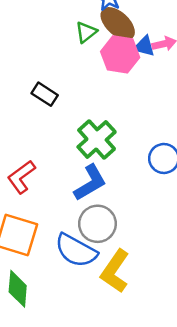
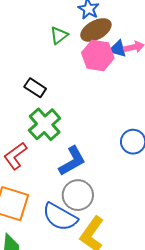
brown ellipse: (118, 24) -> (96, 30), turned -72
green triangle: (86, 32) -> (59, 35), moved
green cross: (97, 139) -> (45, 124), moved

